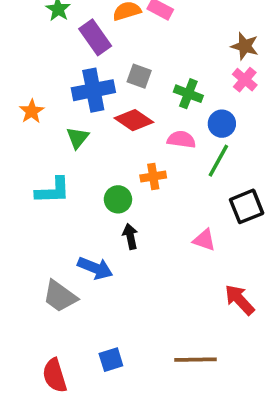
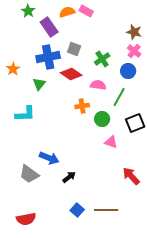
green cross: (188, 94) -> (102, 59), turned 35
blue circle: (222, 124) -> (128, 71), moved
green circle: (118, 199) -> (102, 119), moved
black arrow: (130, 236) -> (69, 177), moved, turned 64
blue square: (111, 360) -> (77, 210), moved, turned -32
red semicircle: (55, 375) -> (26, 219), turned -84

